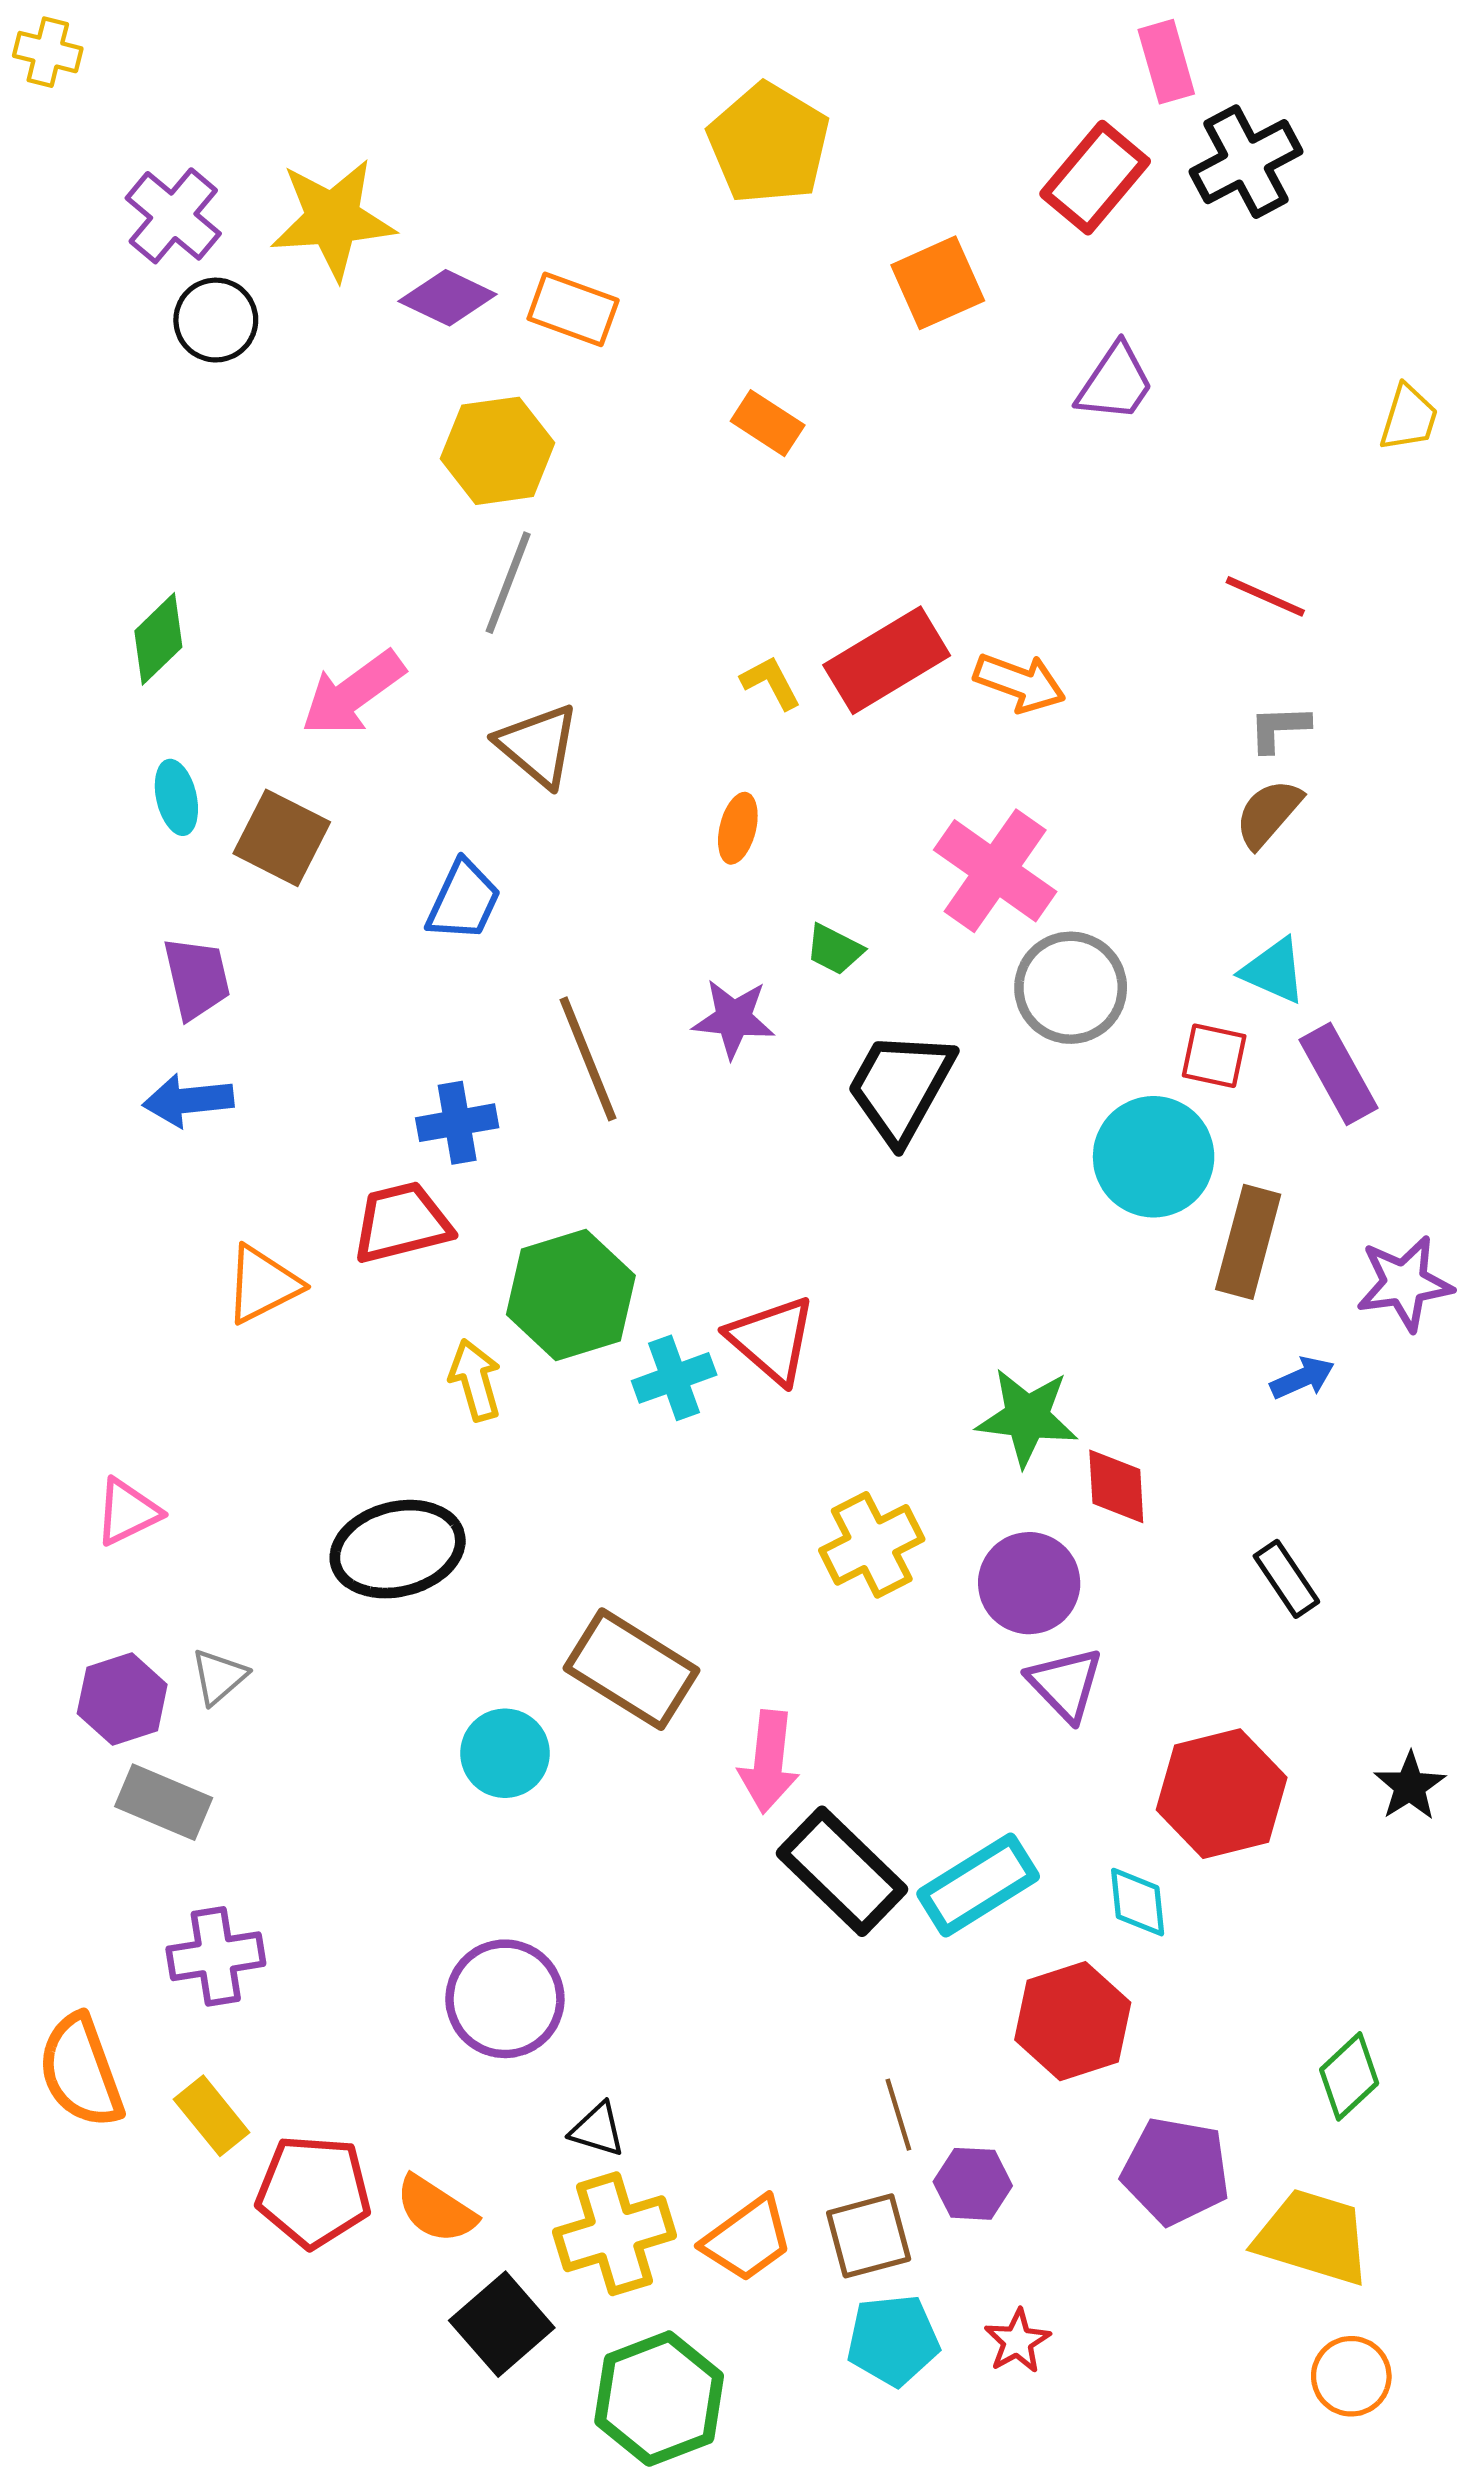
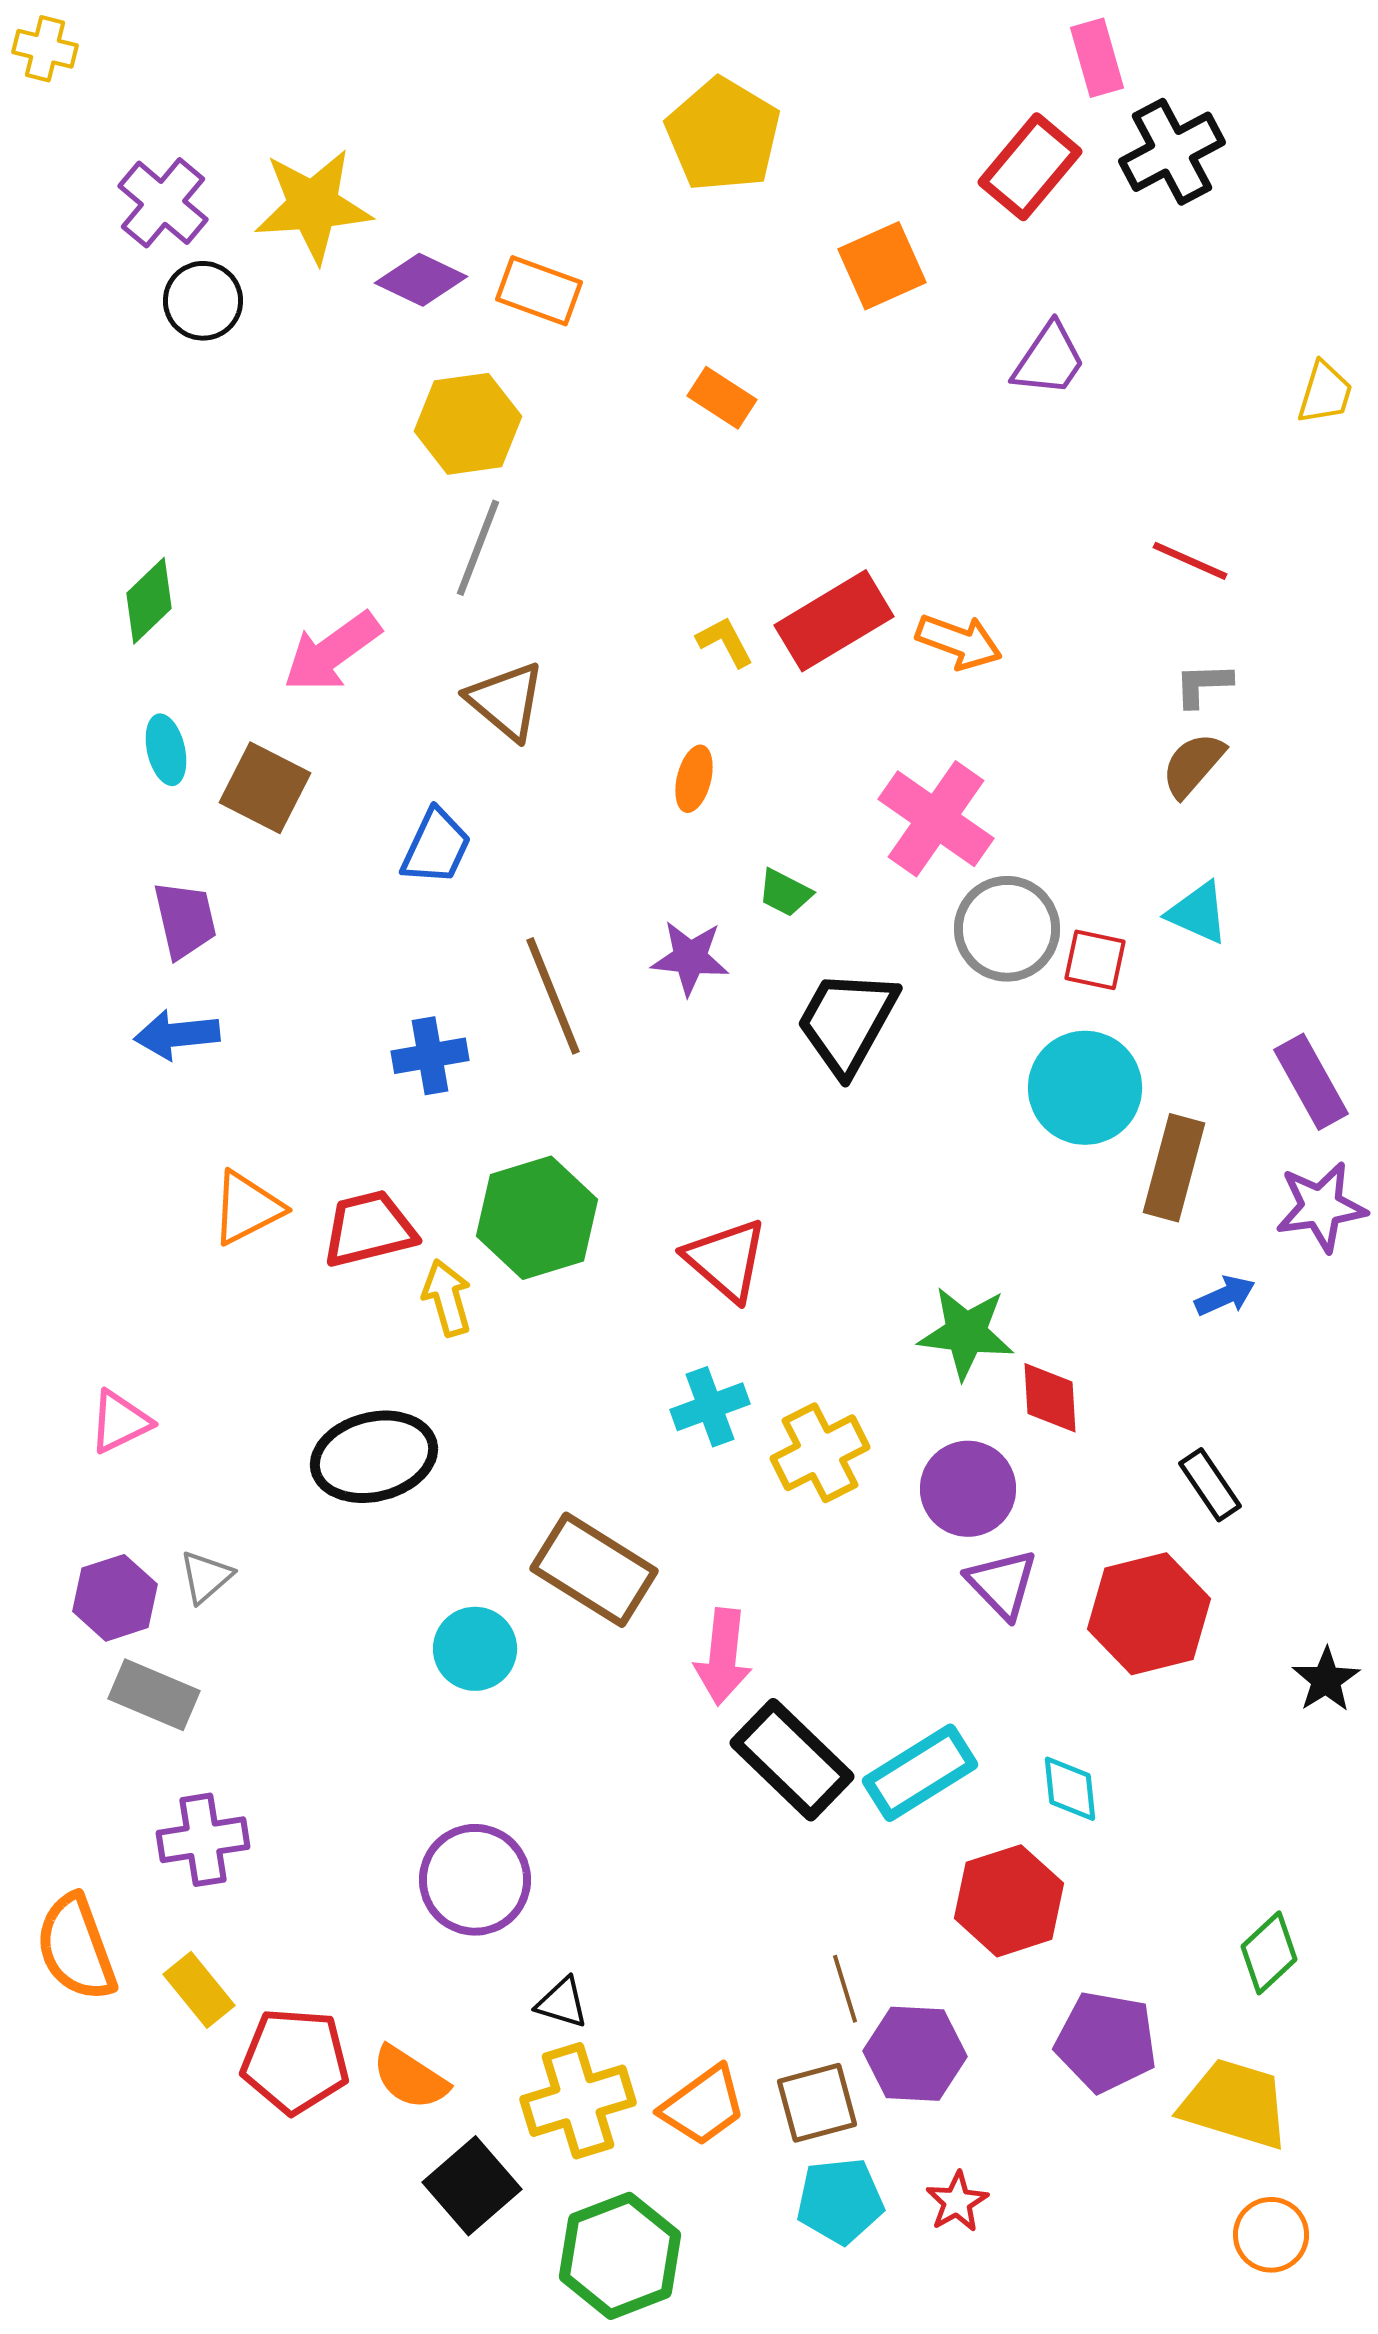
red square: (1214, 1056) -> (1095, 960), moved
purple rectangle: (1339, 1074) -> (1311, 1082), moved
red trapezoid: (402, 1223) -> (369, 1229), moved
cyan cross: (674, 1378) -> (710, 1407), moved
red hexagon: (1222, 1794) -> (1149, 1614), moved
purple hexagon: (973, 2184) -> (915, 2054), size x1.4

